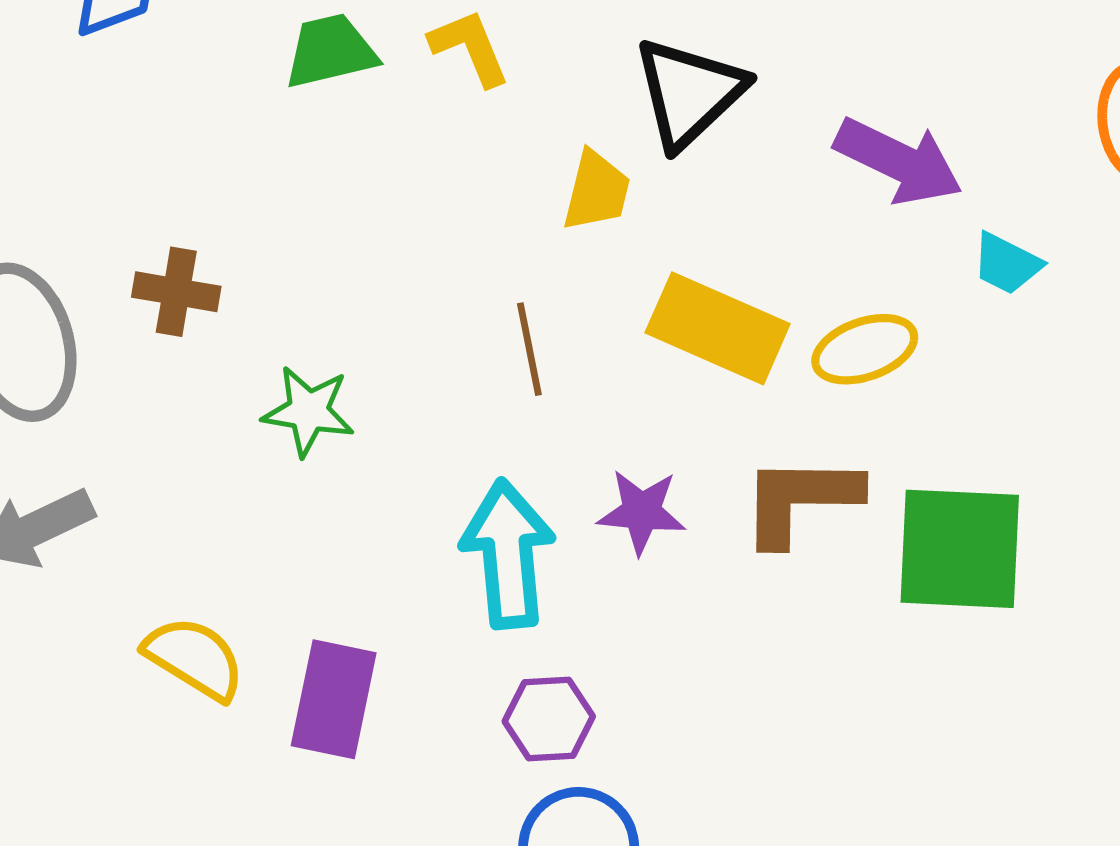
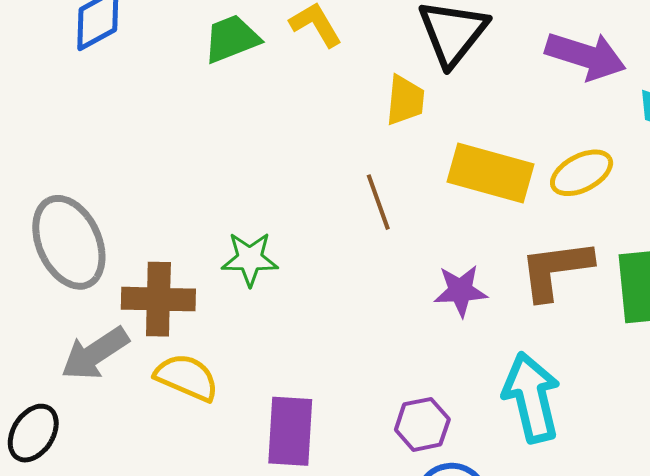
brown cross: (176, 292) -> (158, 299), moved, size x1.4
cyan arrow: (508, 554) -> (532, 397), moved
yellow semicircle: (195, 658) -> (187, 377), moved

